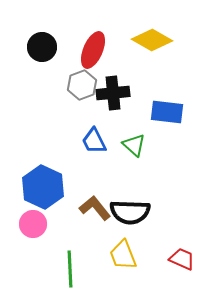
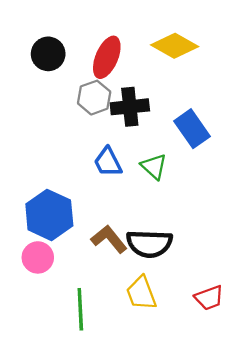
blue rectangle: (167, 112) -> (192, 129), turned 48
red trapezoid: (182, 259) -> (209, 298), turned 136

